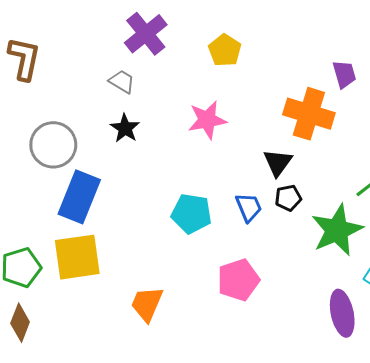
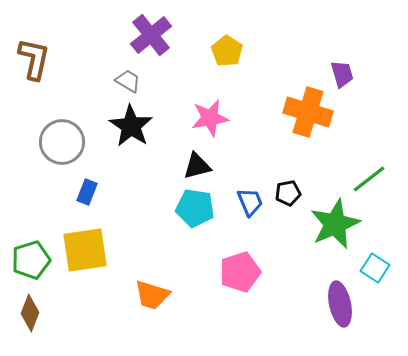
black star: (125, 128) -> (131, 126), size x1.5
black triangle: (278, 163) -> (197, 166), moved, turned 40
blue rectangle: (79, 197) -> (87, 192), size x0.5
orange trapezoid: (147, 304) -> (152, 295), turned -96

